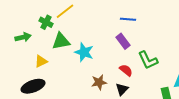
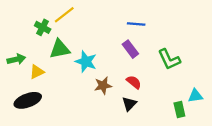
green arrow: (23, 37) -> (16, 59), moved
green L-shape: (148, 60) -> (169, 59), moved
brown star: (99, 82) -> (103, 86), moved

